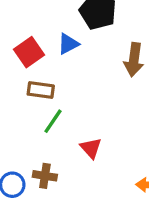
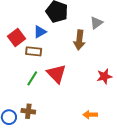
brown rectangle: (41, 90) -> (34, 51), moved
red triangle: (91, 148) -> (56, 74), moved, size x1.5

